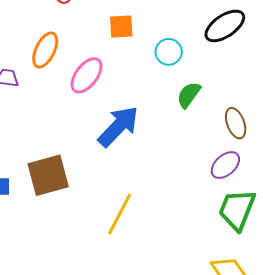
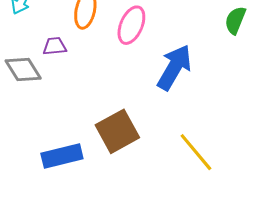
yellow line: (120, 214) -> (196, 152), turned -54

